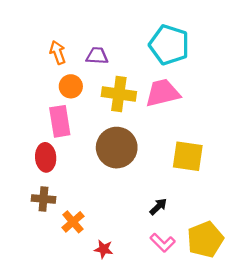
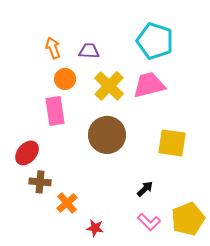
yellow cross: (119, 94) -> (109, 86), turned 36
red ellipse: (46, 157) -> (27, 153), moved, turned 45

